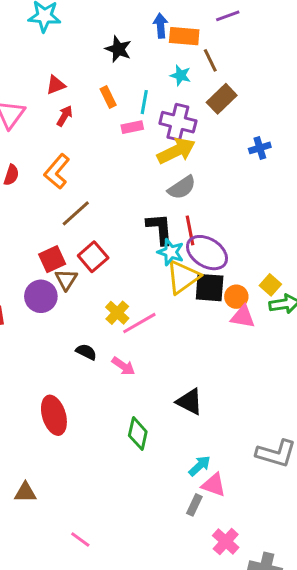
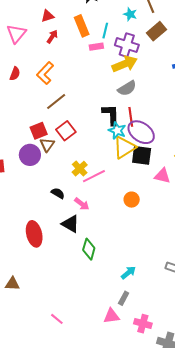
orange rectangle: (108, 97) -> (82, 26), size x1.5
orange circle: (236, 297) -> (132, 200), moved
black triangle: (190, 402) -> (70, 224), moved
pink triangle: (214, 485) -> (111, 316), moved, turned -30
pink line: (80, 539) -> (57, 319), moved
pink cross: (226, 542) -> (143, 324), turned -30

